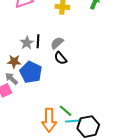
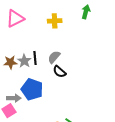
brown star: (14, 62) -> (10, 62), moved
gray arrow: (11, 79) -> (14, 98), turned 144

